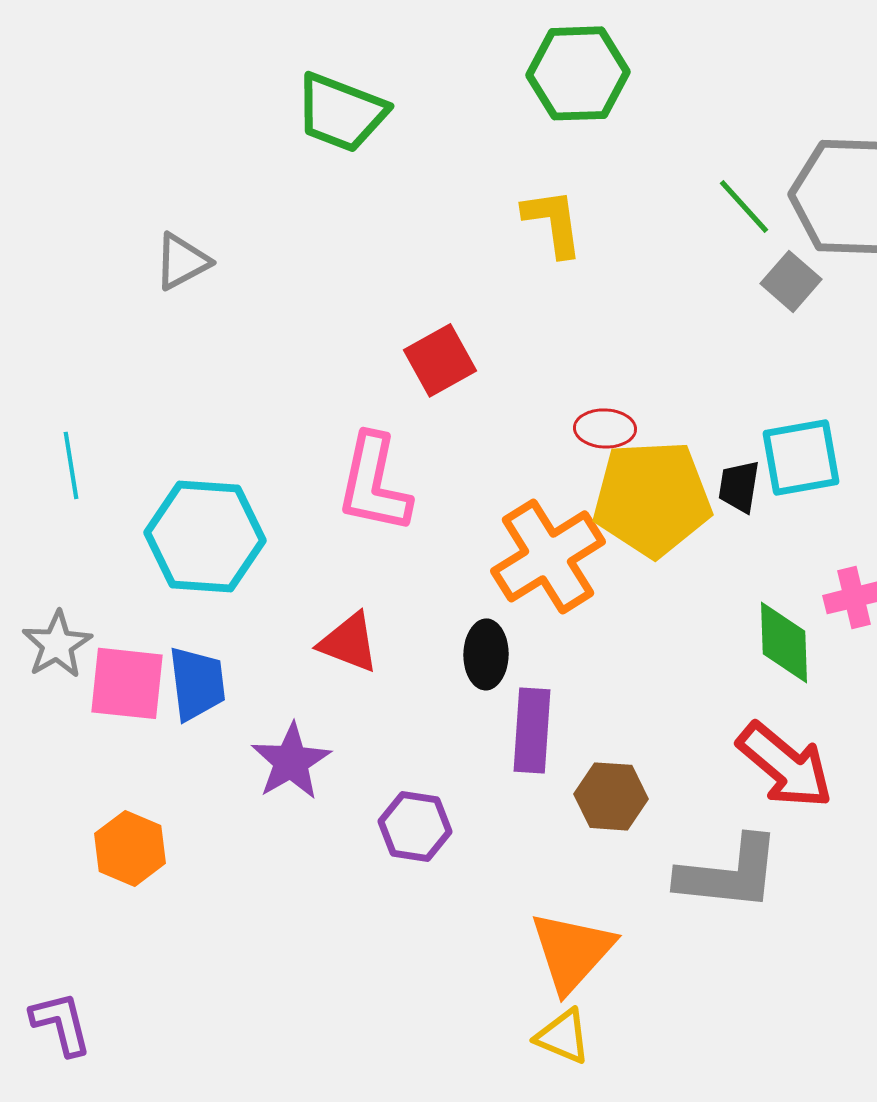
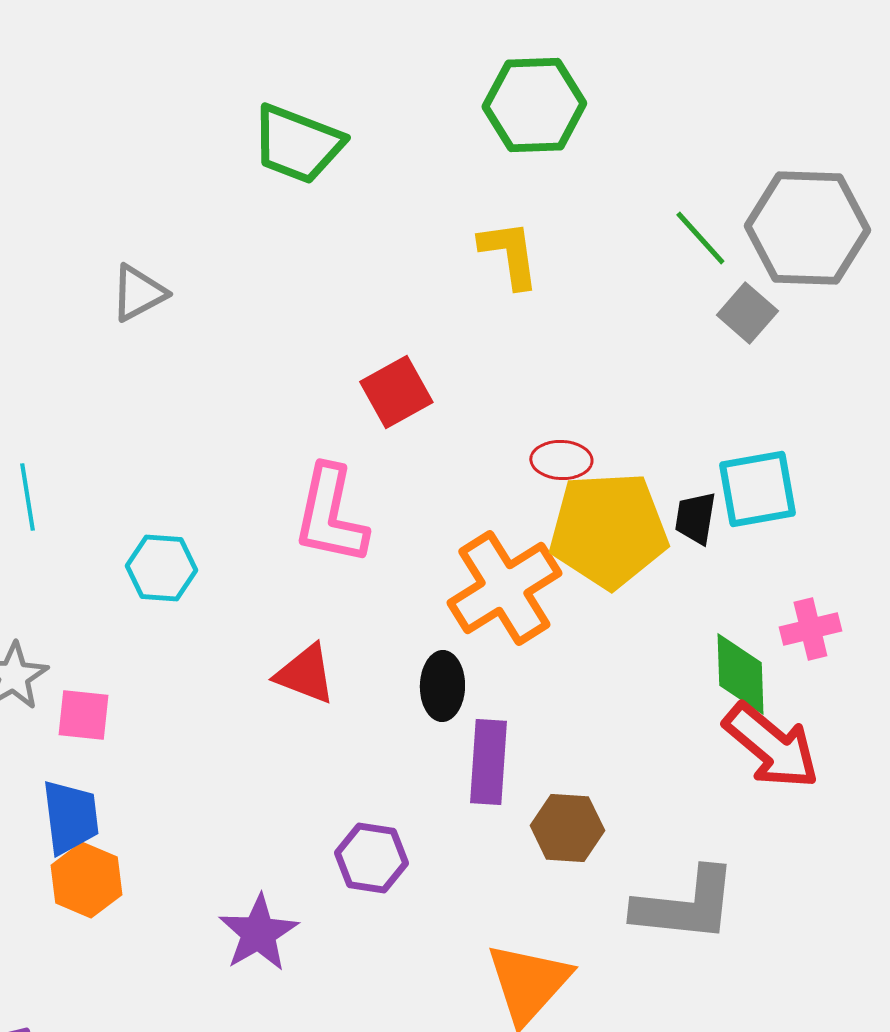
cyan hexagon: (205, 536) -> (161, 568), size x0.6
pink square: (127, 683) -> (83, 715), size x0.7
blue trapezoid: (197, 683) -> (70, 817), moved
purple star: (291, 761) -> (258, 933), moved
red arrow: (785, 765) -> (771, 746), moved

